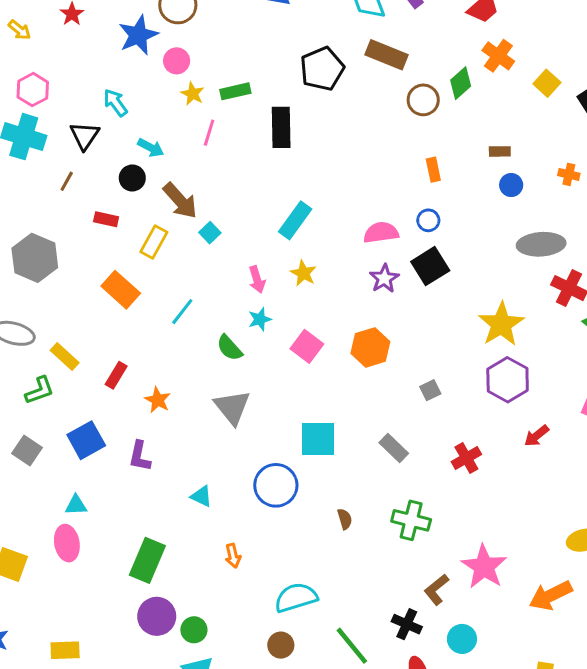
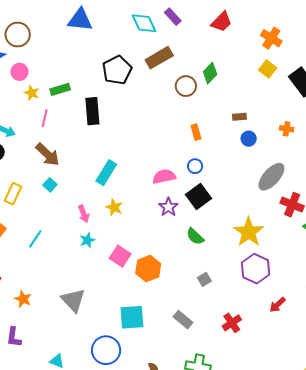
brown rectangle: (386, 55) -> (159, 58), turned -48
orange cross: (498, 56) -> (271, 38), moved
brown arrow: (180, 201) -> (48, 154), moved
gray ellipse: (541, 244) -> (271, 177), turned -40
orange hexagon: (370, 347) -> (148, 269), moved
green semicircle: (230, 348) -> (195, 236), moved

